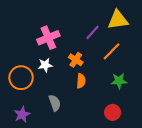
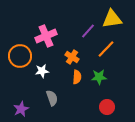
white star: (45, 65) -> (42, 71), moved
orange circle: (21, 78) -> (20, 56), moved
green star: (119, 81) -> (99, 77), moved

